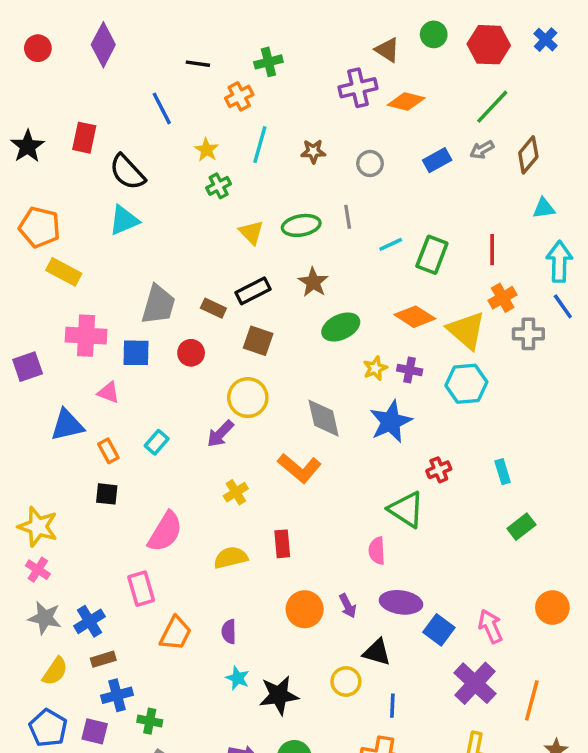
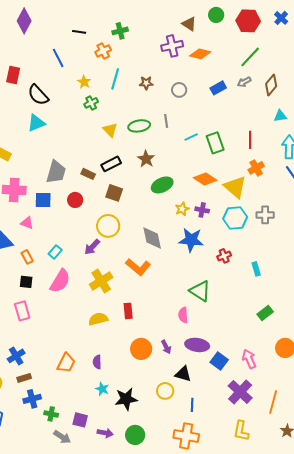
green rectangle: (432, 255) -> (215, 143), turned -40
gray cross: (528, 334) -> (265, 215), moved
blue star: (391, 422) -> (191, 240), turned 30
red cross: (439, 470) -> (224, 256), moved
yellow cross: (236, 492) -> (101, 281), size x1.6
green rectangle: (521, 527) -> (265, 313), moved
pink semicircle: (165, 532) -> (60, 281), moved
pink rectangle: (141, 589) -> (22, 311), moved
purple square: (95, 731) -> (80, 420), moved

